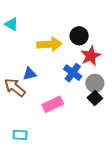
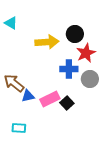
blue cross: (73, 73) -> (69, 69), turned -36
blue triangle: (30, 74) -> (28, 96), moved
black square: (95, 98) -> (67, 103), moved

